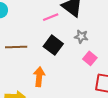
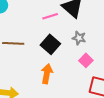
orange arrow: (39, 77) -> (47, 74), moved

